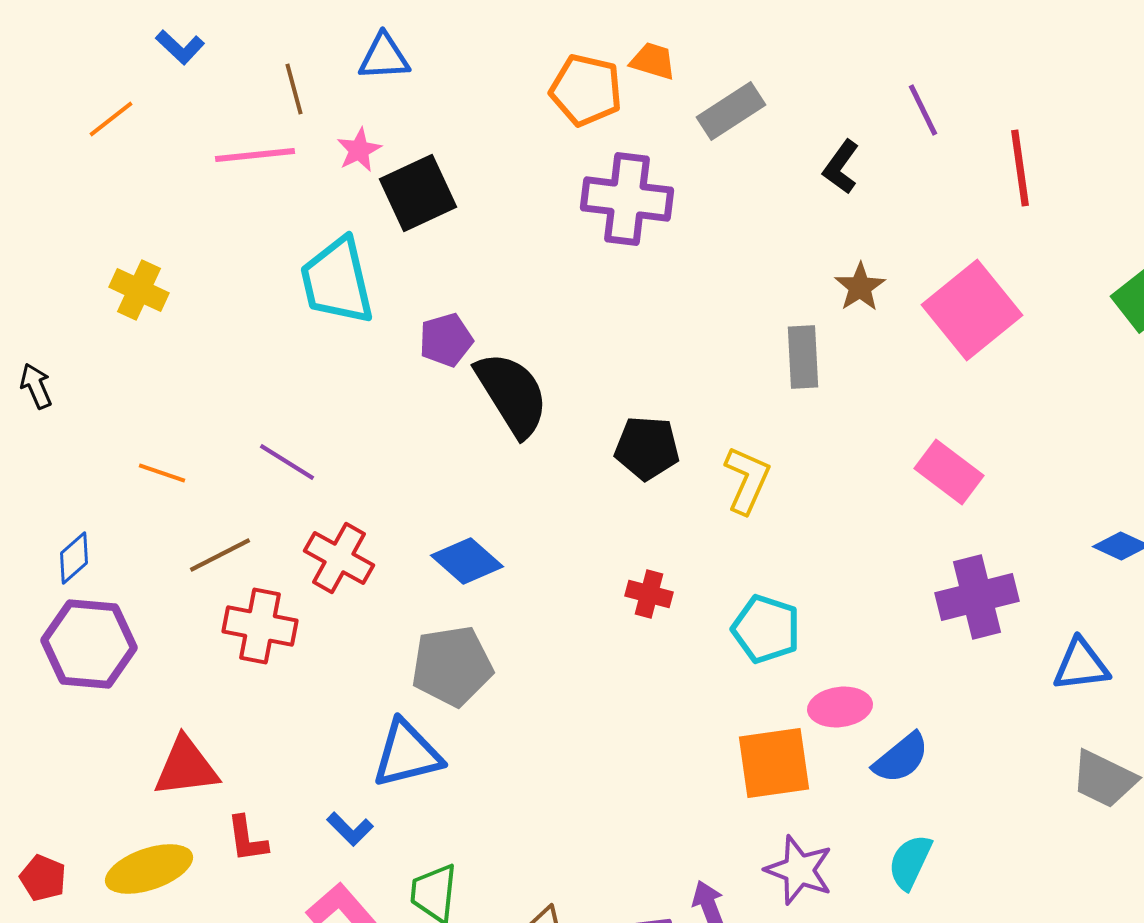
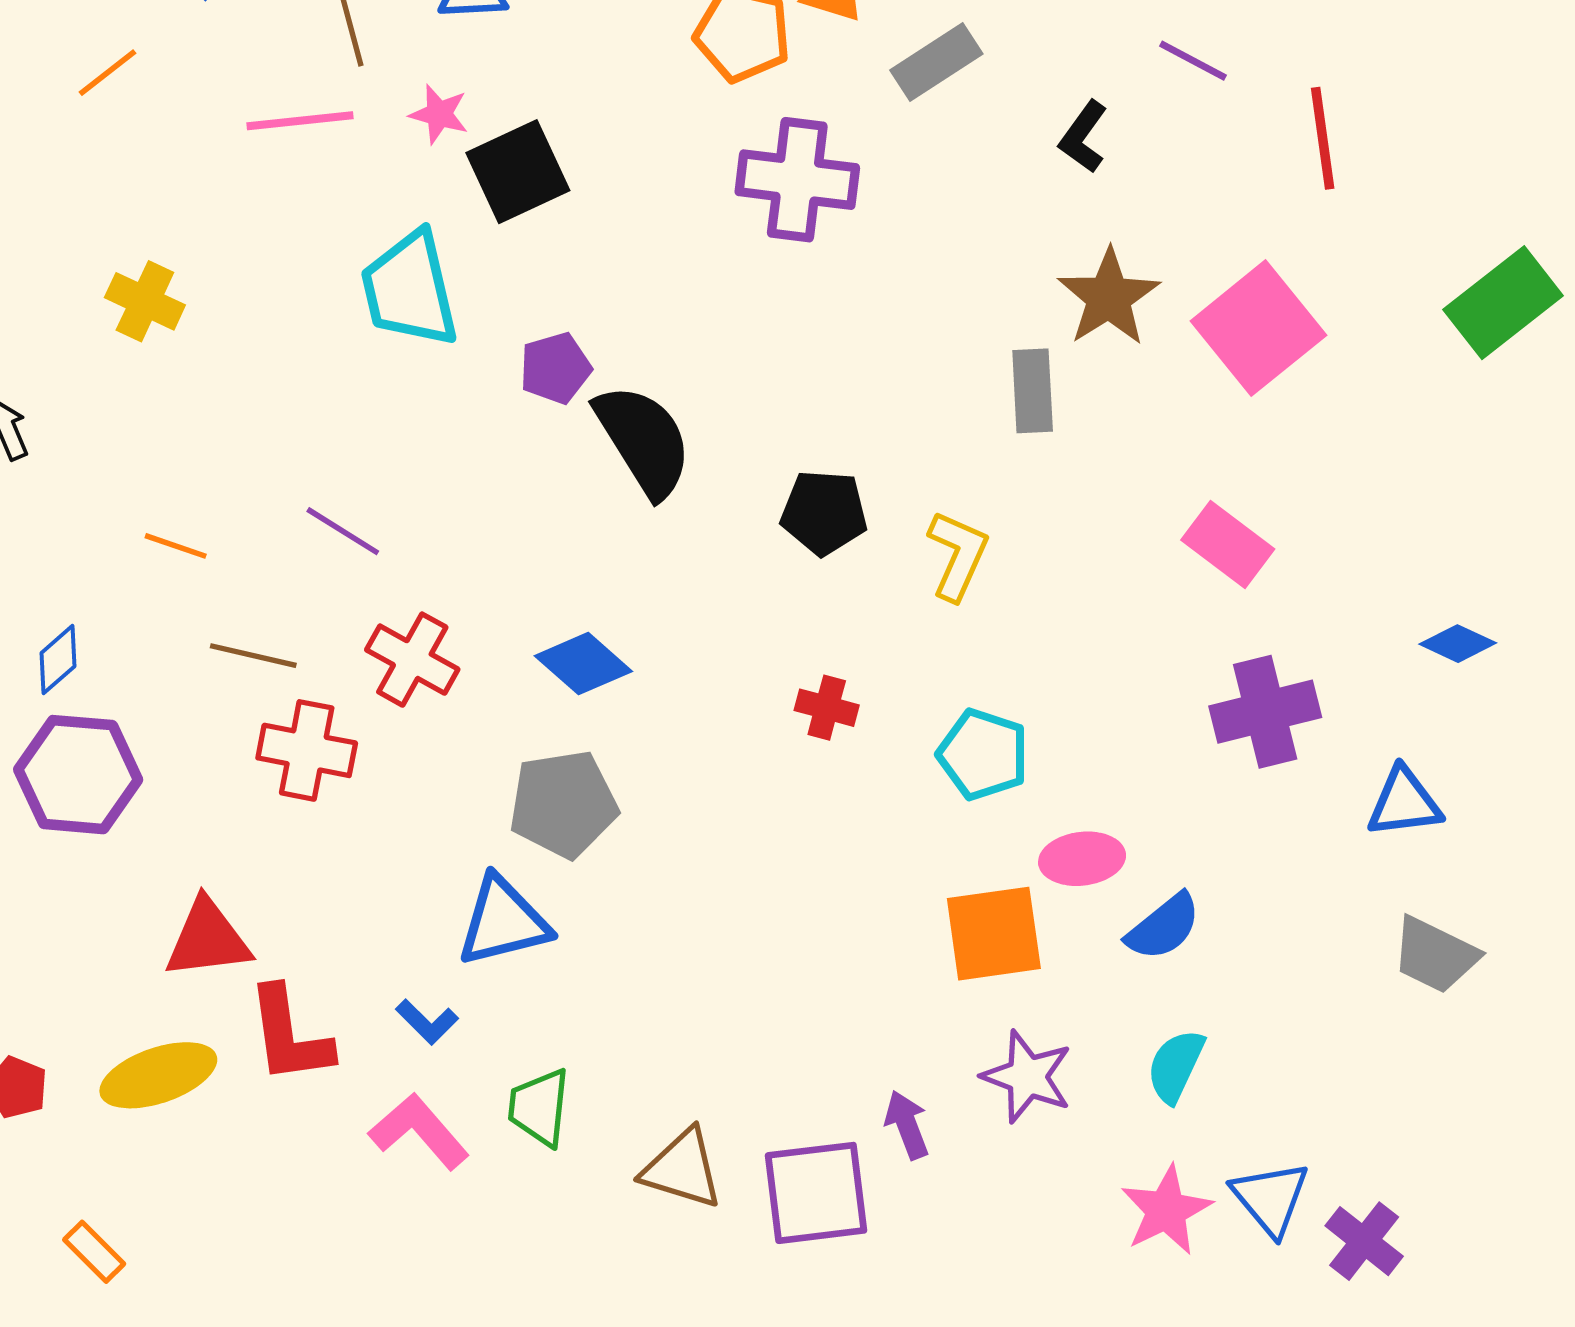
purple line: (923, 110) -> (1193, 61), turned -36
pink star: (359, 150) -> (439, 114), turned -30
brown star: (860, 287) -> (1109, 297), size x1.5
brown line: (220, 555) -> (253, 656), turned 40
red L-shape: (247, 839) -> (289, 1035), size x1.6

